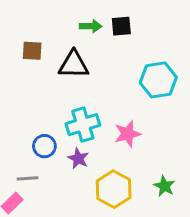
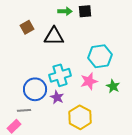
brown square: (32, 51) -> (27, 27), turned -32
cyan hexagon: (158, 80) -> (100, 56), moved
blue circle: (44, 146) -> (35, 89), size x1.5
green star: (164, 186) -> (113, 86), moved

